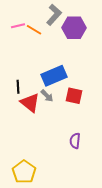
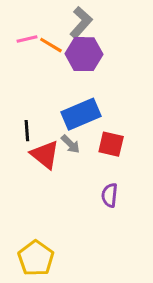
purple hexagon: (74, 28) -> (84, 54), moved
purple semicircle: (75, 141) -> (110, 195), moved

